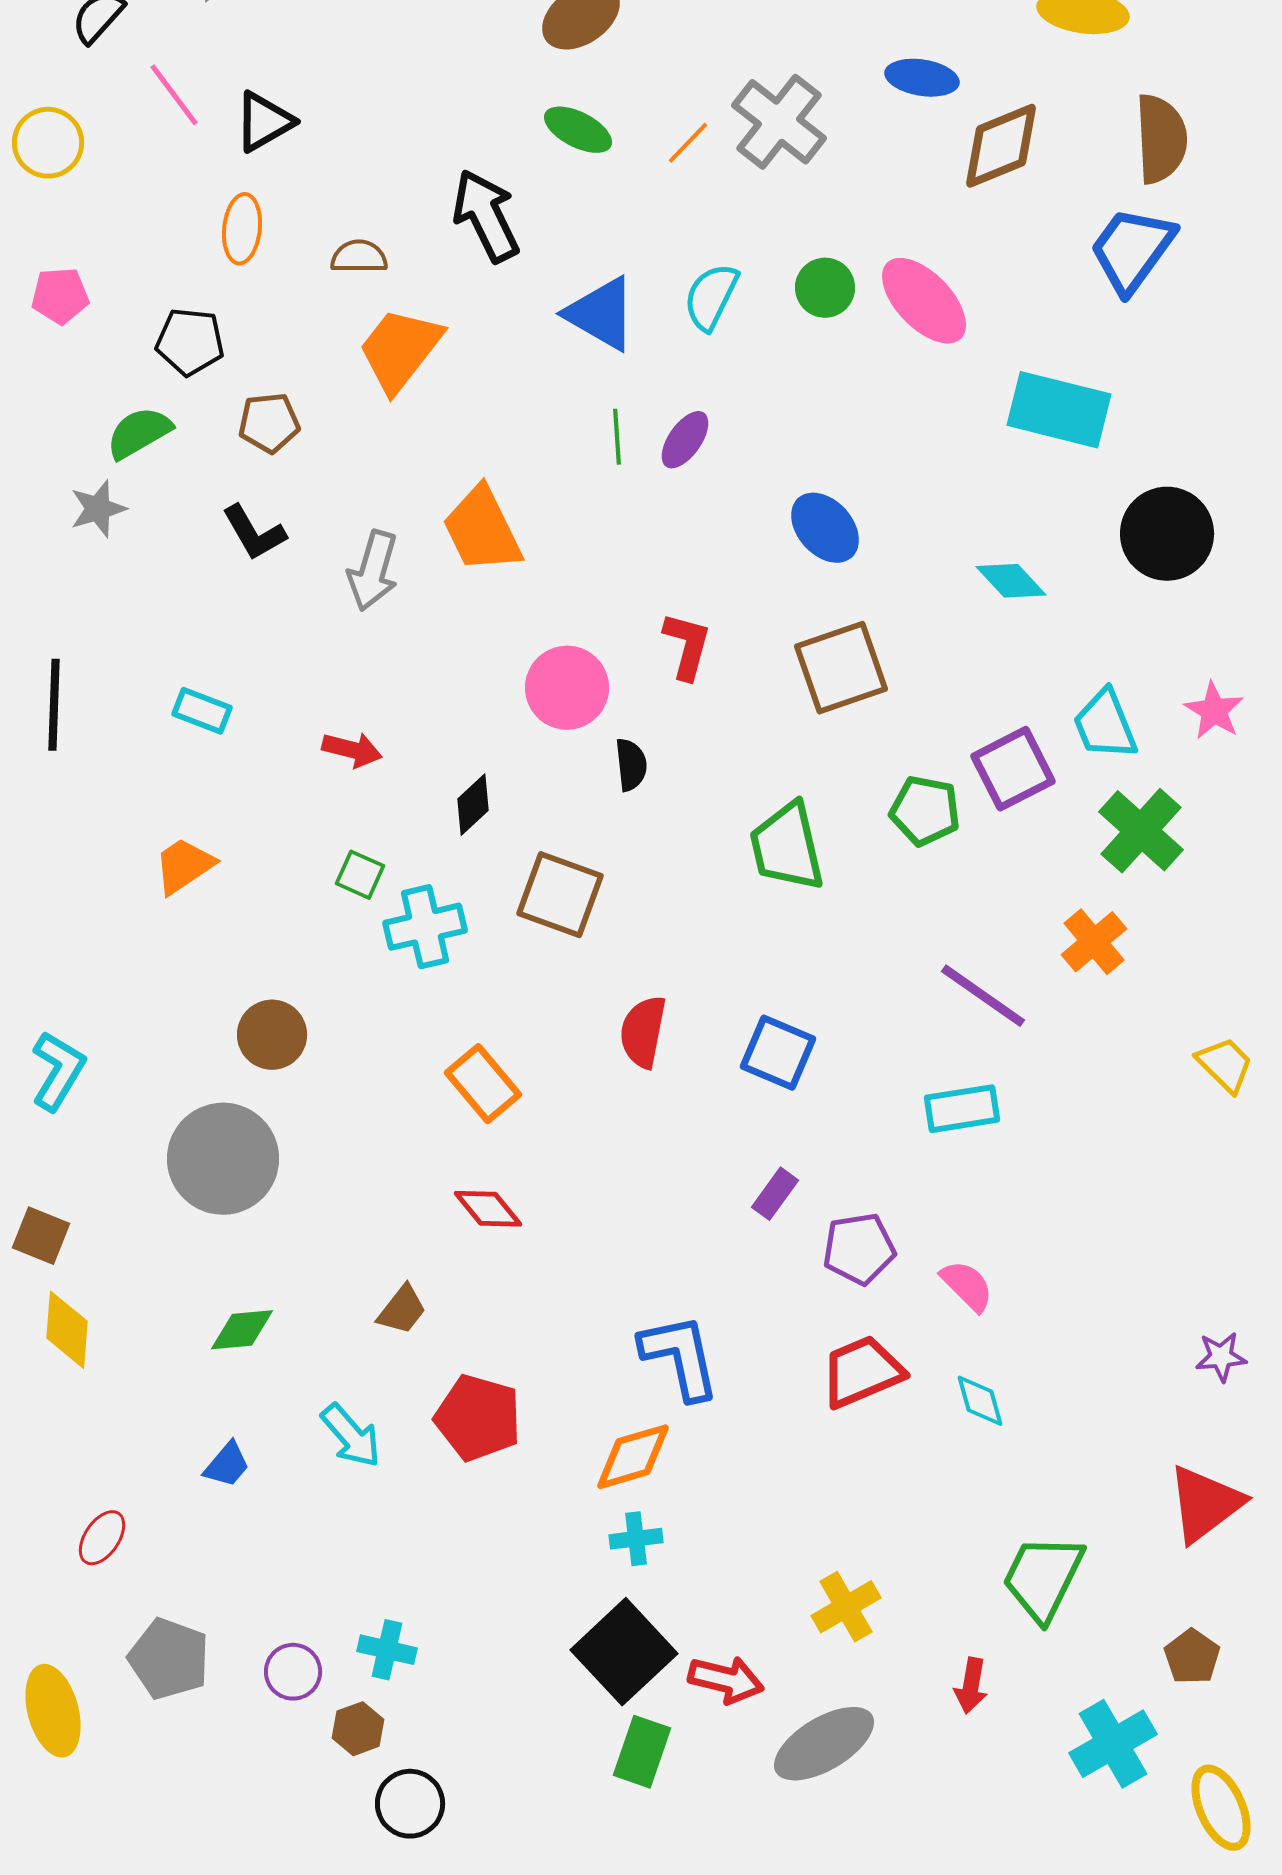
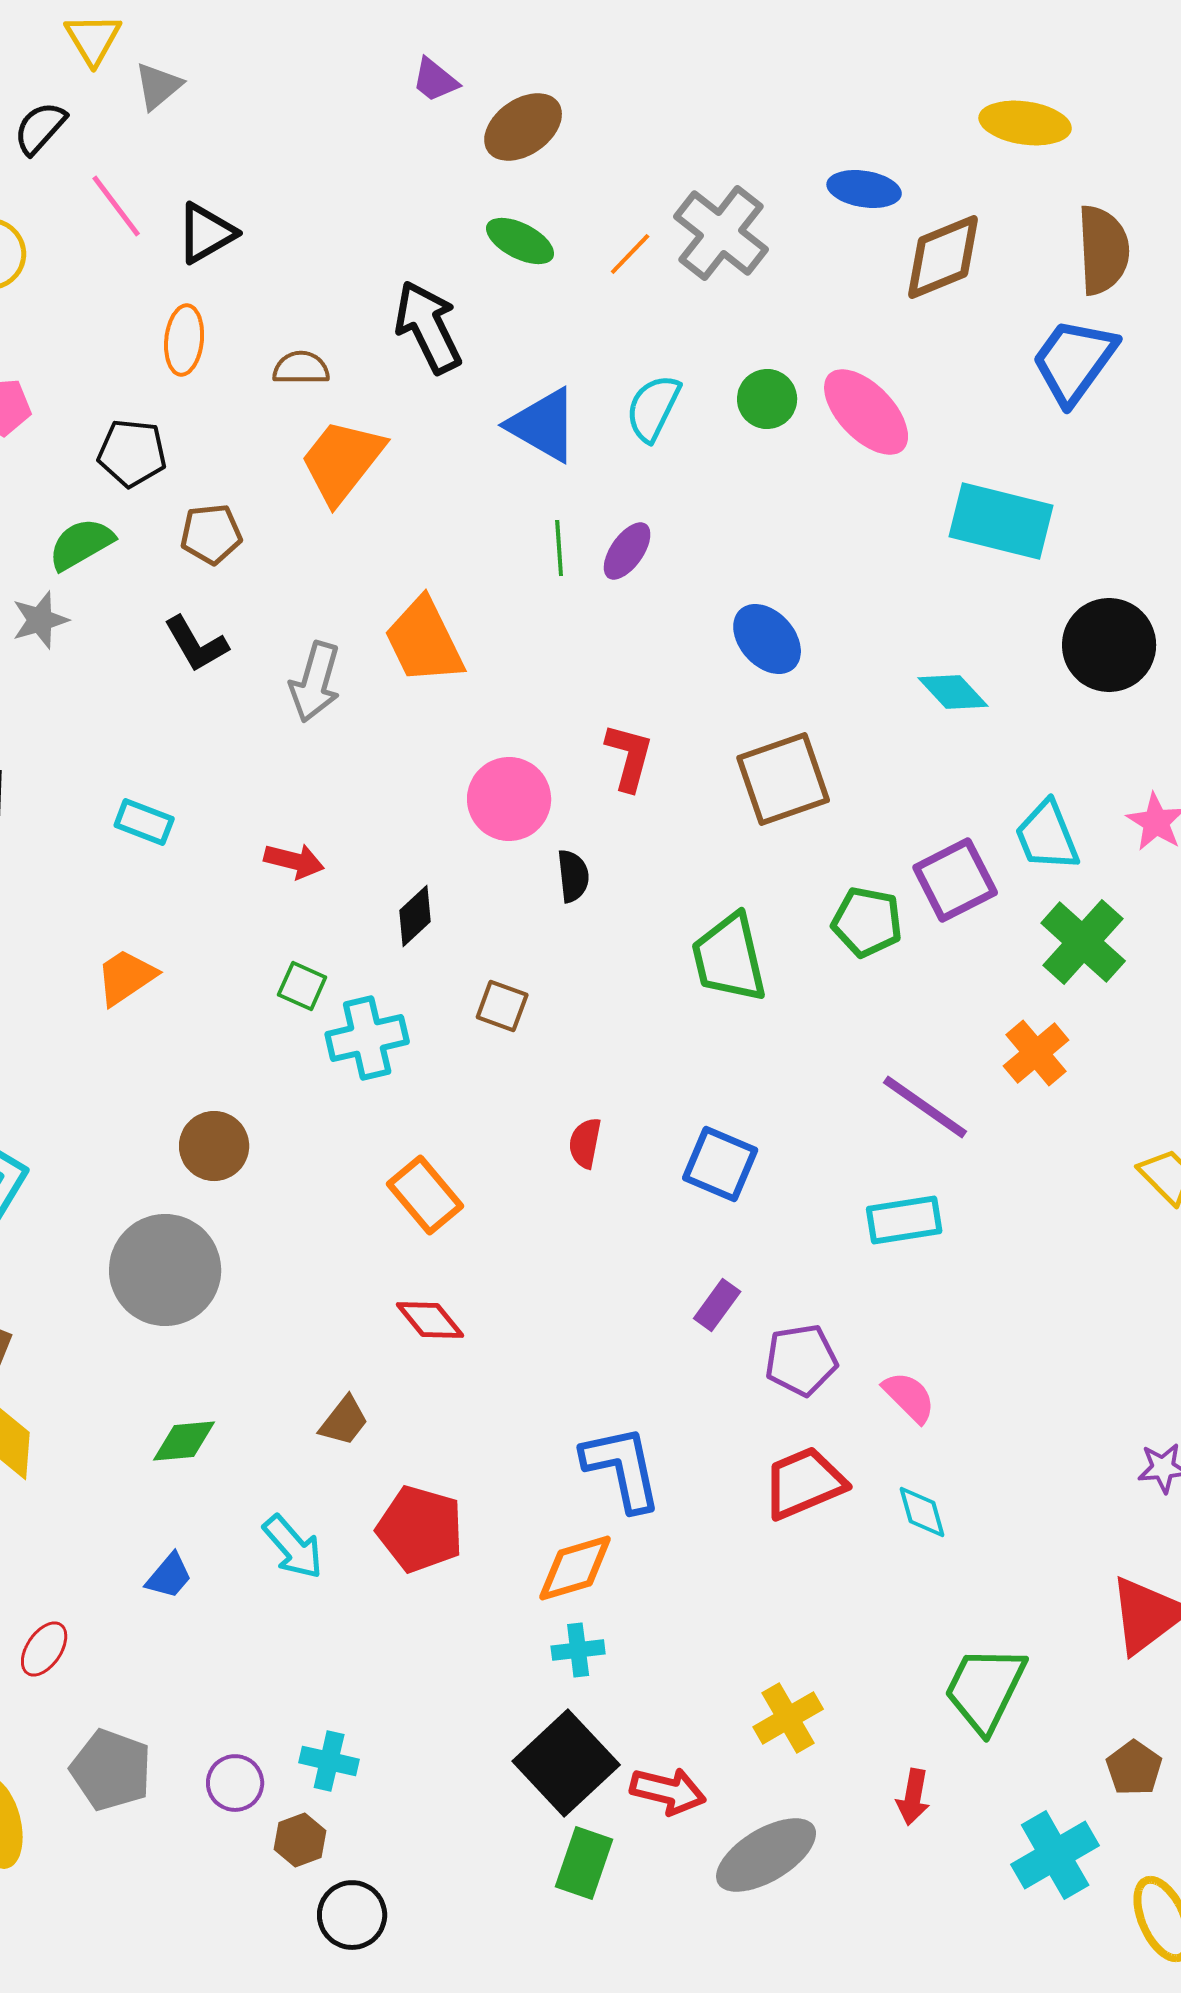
brown square: (560, 895) -> (502, 1006), size x0.6
red semicircle: (643, 1032) -> (585, 1143), size x0.7

